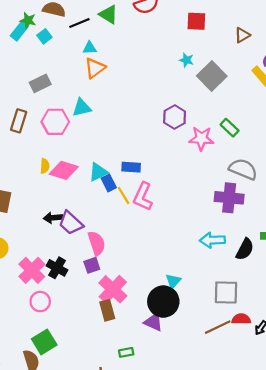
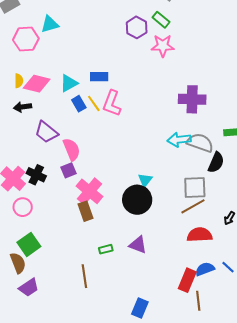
green rectangle: (230, 128) -> (161, 20), moved
gray semicircle: (243, 169) -> (200, 143), moved
blue rectangle: (109, 183) -> (79, 104), moved
black arrow: (53, 218) -> (23, 107), moved
black semicircle: (245, 249) -> (216, 162), moved
red semicircle: (241, 319) -> (200, 235), moved, size x1.4
purple triangle: (153, 322) -> (138, 245), moved
brown line: (218, 327) -> (193, 206), moved

